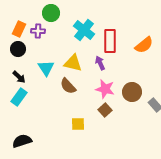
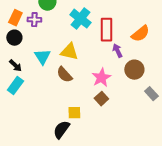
purple arrow: (100, 63) -> (117, 51), moved
pink star: (105, 89) -> (101, 78), turned 30
brown circle: (132, 92) -> (134, 70), moved
black semicircle: (22, 141) -> (61, 130), moved, turned -36

